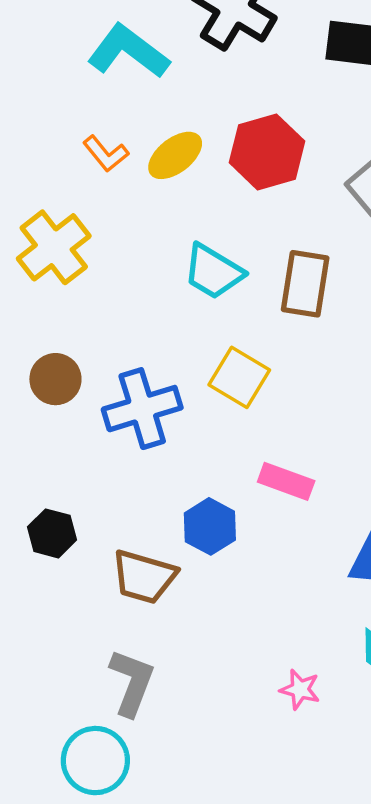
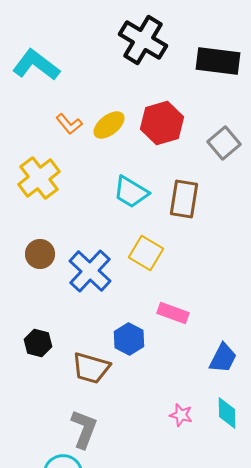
cyan L-shape: (128, 51) -> (36, 65), moved
blue cross: (142, 409) -> (90, 271), turned -30
pink star: (300, 689) -> (181, 415), moved

